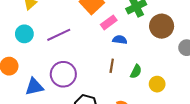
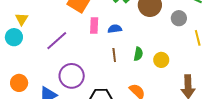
pink rectangle: (109, 22) -> (94, 25), moved, turned -35
cyan circle: (24, 34) -> (14, 37), moved

